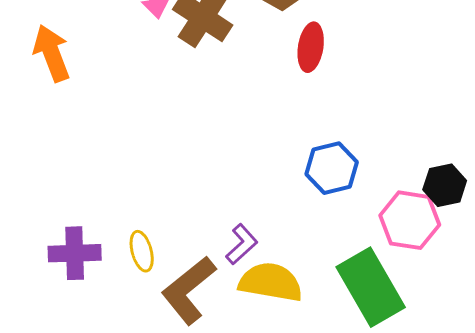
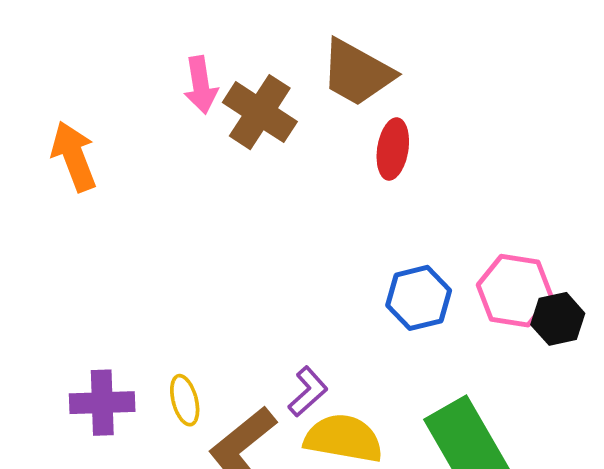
pink hexagon: (410, 220) -> (515, 291), moved

